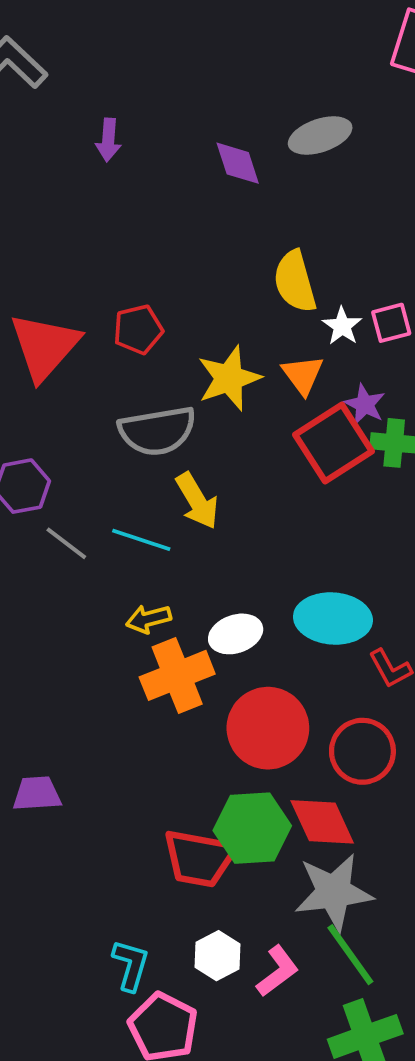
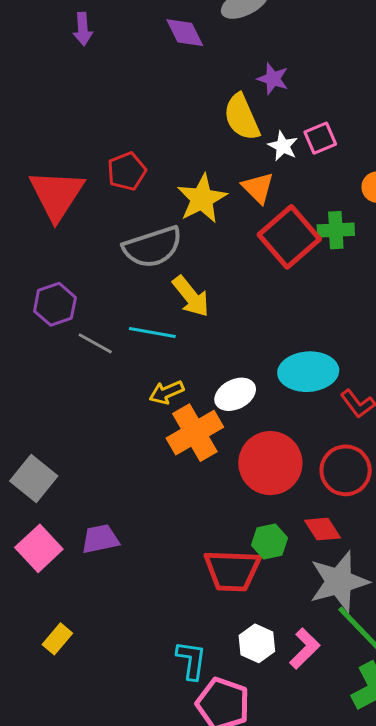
purple star: (365, 404) -> (273, 79), moved
red diamond: (322, 822) -> (322, 529), size x0.7
green hexagon: (252, 828) -> (269, 542), size x0.6

